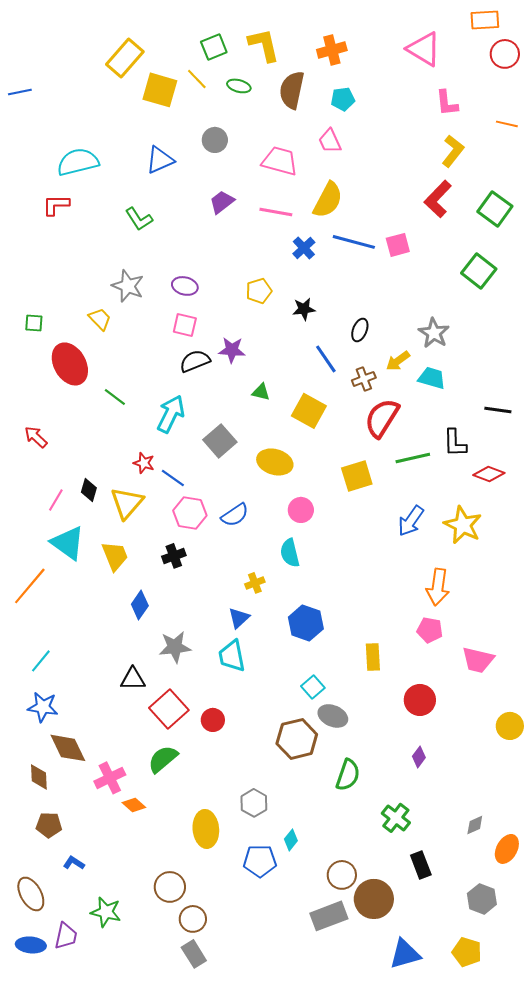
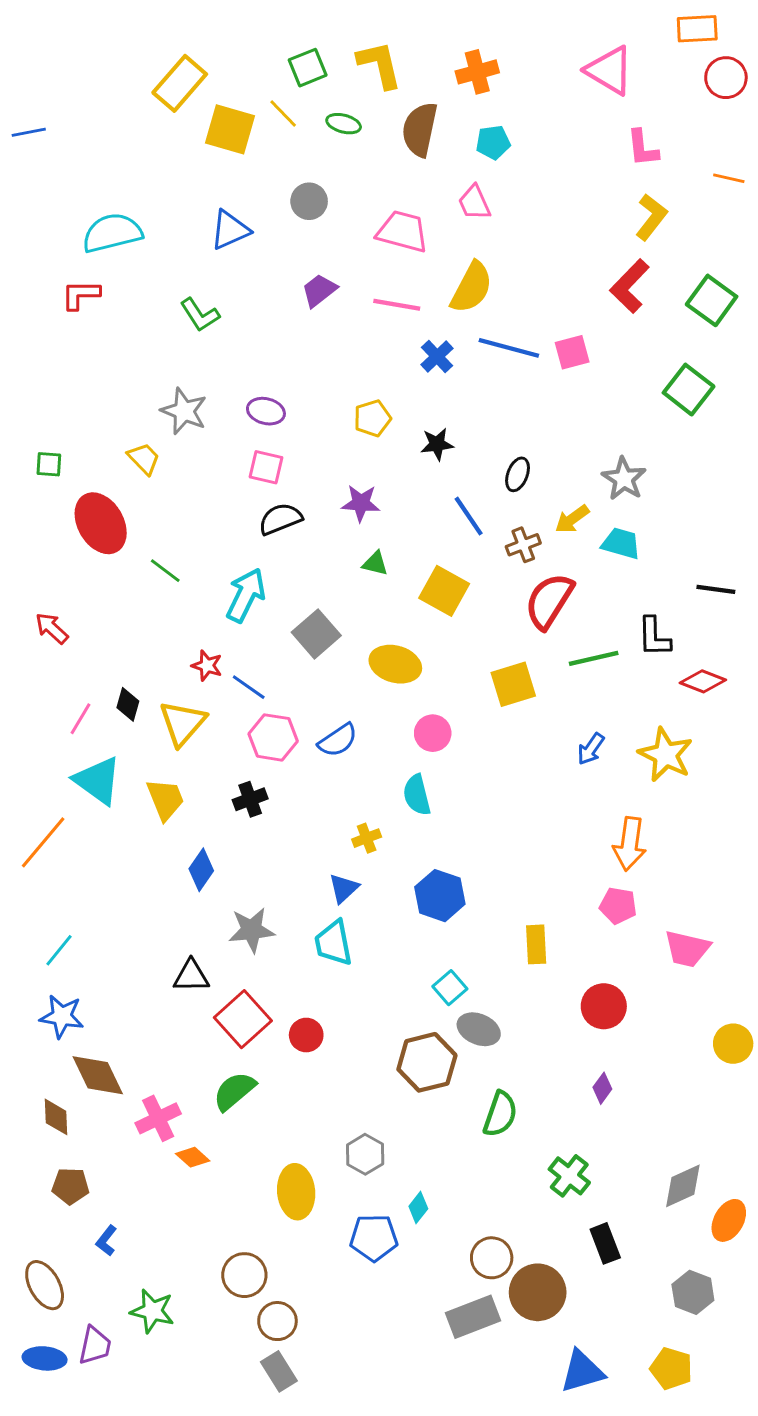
purple star: (232, 350) -> (361, 503), moved
blue arrow: (411, 521) -> (591, 749), size x0.7
gray diamond: (475, 825) -> (683, 1186), size x1.6
blue L-shape: (74, 863) -> (106, 1241), turned -85

